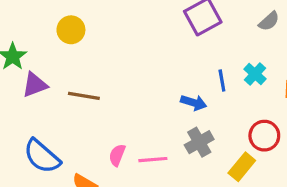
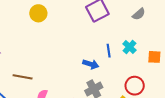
yellow circle: (71, 30) -> (38, 13), moved
brown line: (84, 96) -> (23, 77), moved

